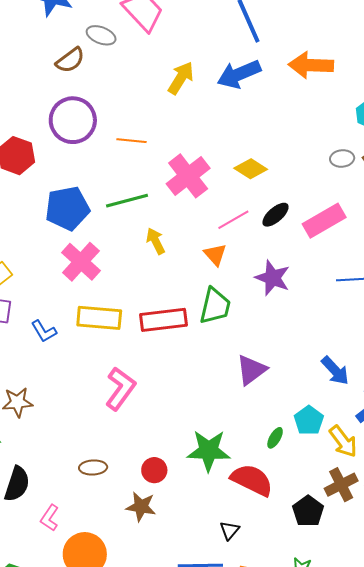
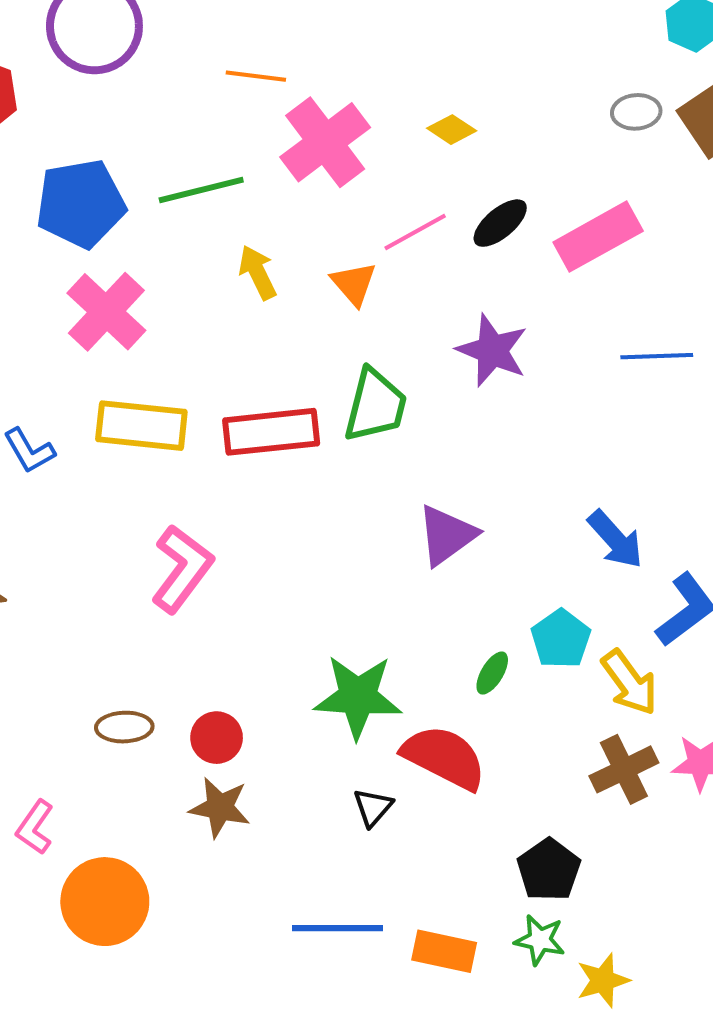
orange line: (131, 141) -> (256, 76), moved
yellow diamond: (251, 169) -> (452, 130), size x0.7
orange triangle: (215, 255) -> (354, 284), moved
red circle: (154, 470) -> (217, 738), moved
black pentagon: (308, 511) -> (549, 870), moved
black triangle: (230, 530) -> (373, 807), moved

